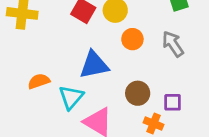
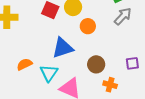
gray arrow: (173, 44) -> (123, 16), moved, turned 84
purple square: (173, 102) -> (132, 63), moved

